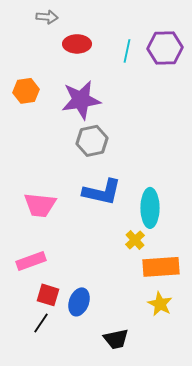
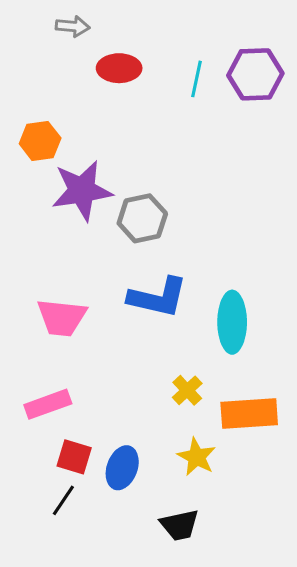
purple star: (81, 100) -> (82, 191), moved
yellow cross: (135, 240) -> (187, 390), moved
yellow star: (160, 304) -> (197, 457), moved

